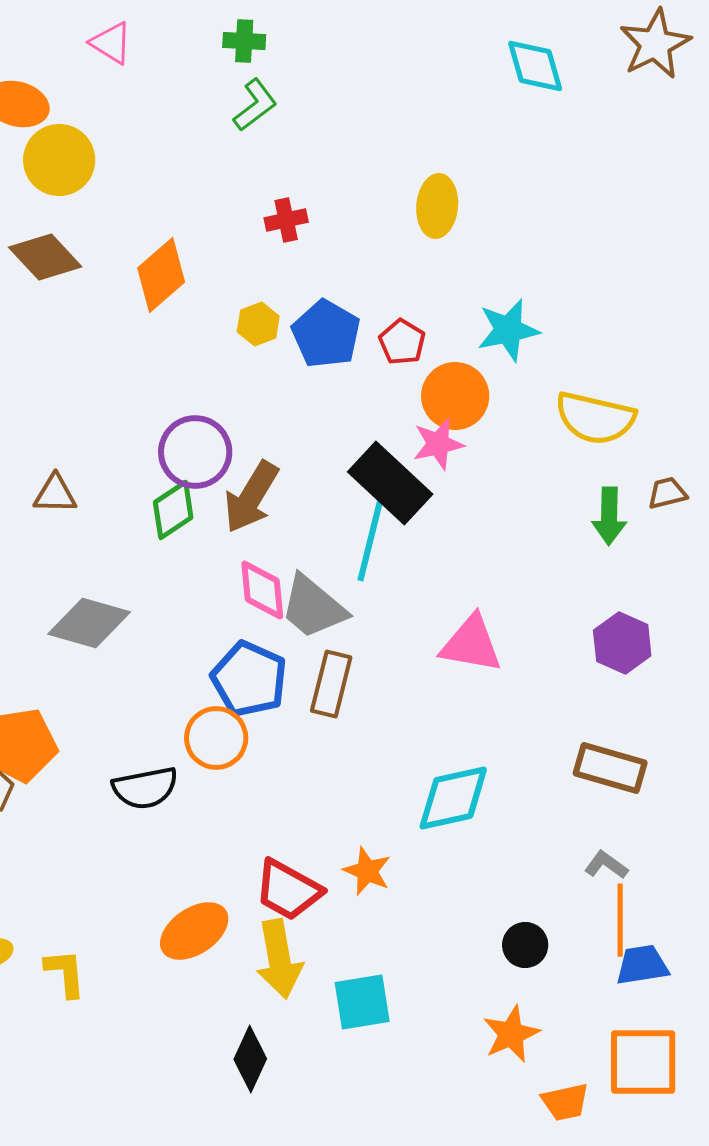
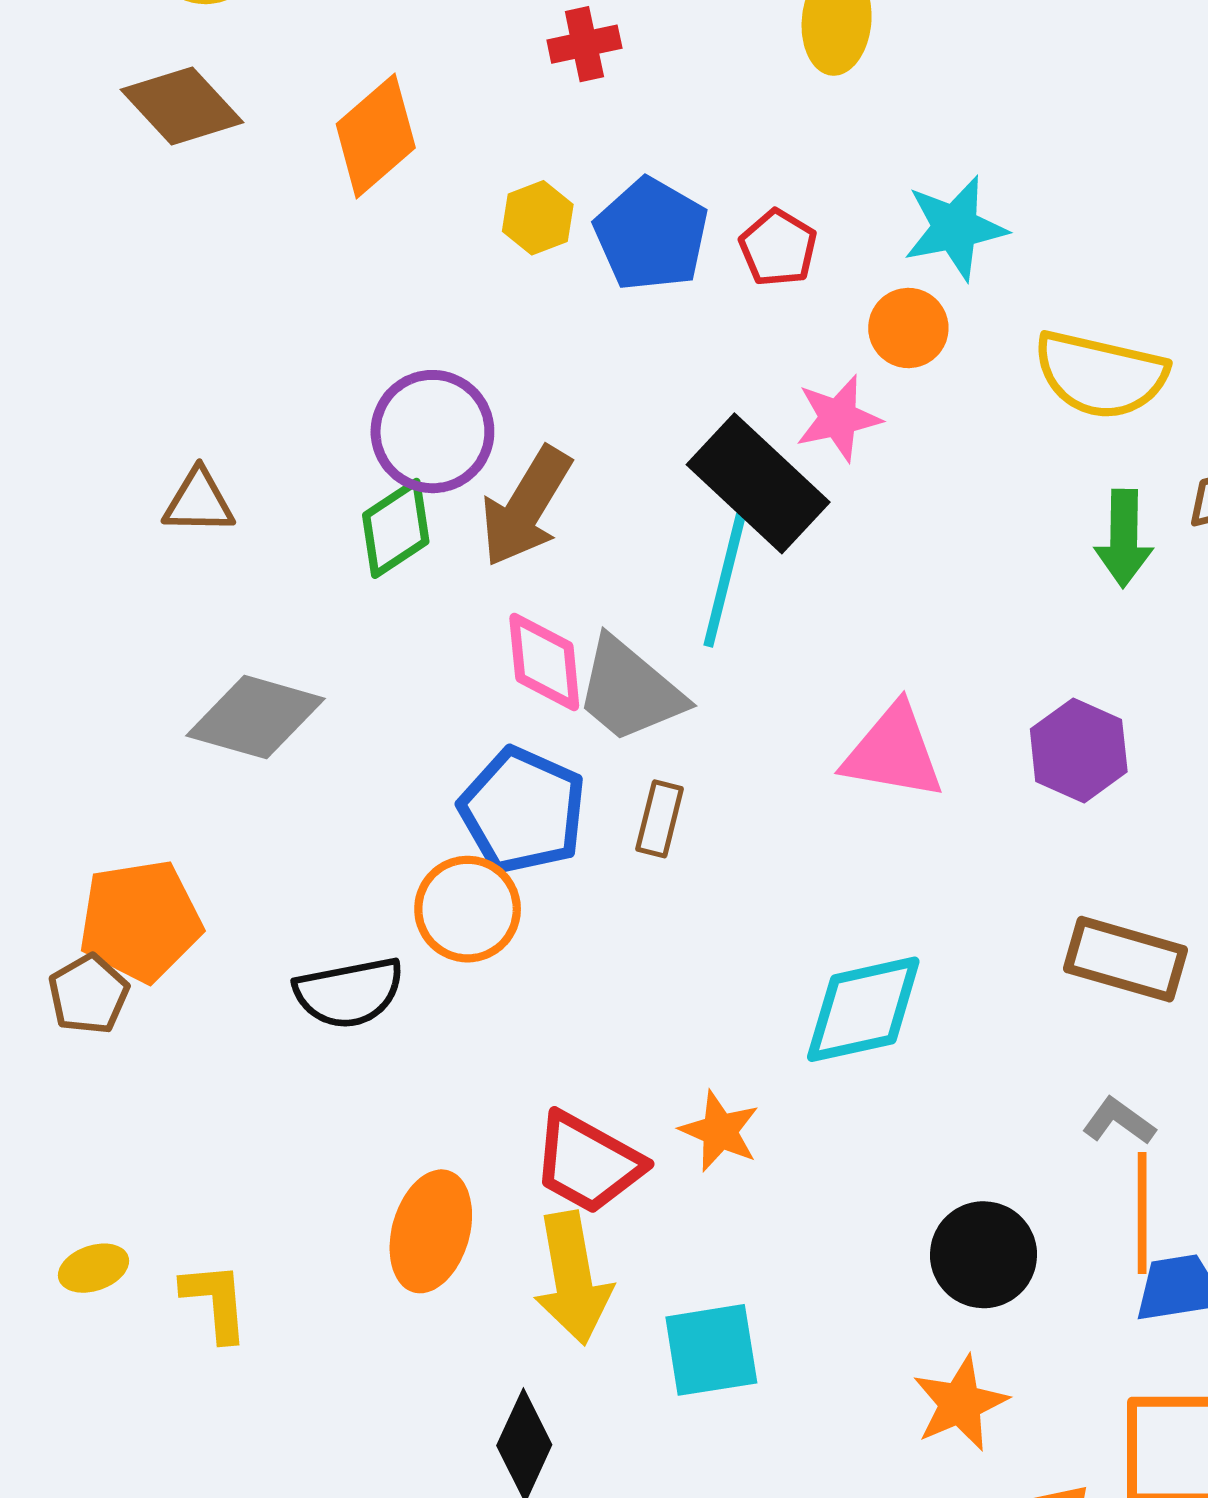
orange circle: (455, 396) -> (908, 328), moved, size x0.7
purple hexagon: (622, 643) -> (1079, 750), moved
brown rectangle: (331, 684) -> (660, 819), size x0.7
orange ellipse: (194, 931) -> (431, 1231), turned -40
black circle: (525, 945) -> (984, 1255), size x1.4

